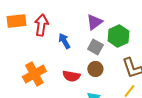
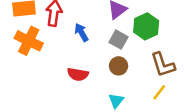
orange cross: (34, 74) -> (29, 41), moved, turned -35
red semicircle: (71, 76) -> (78, 74), moved

